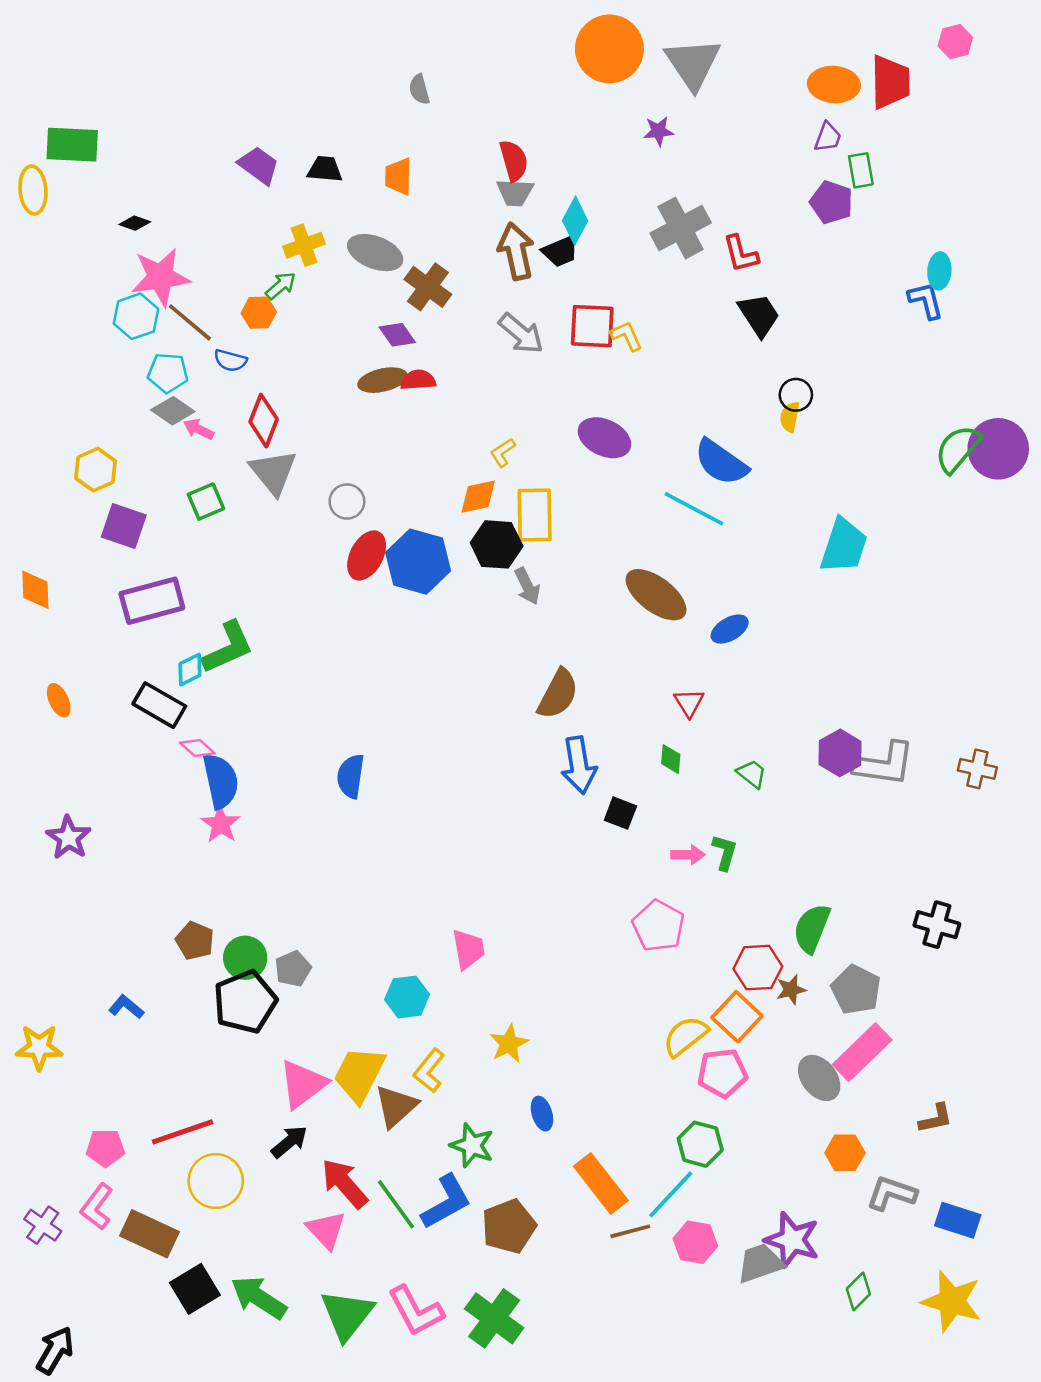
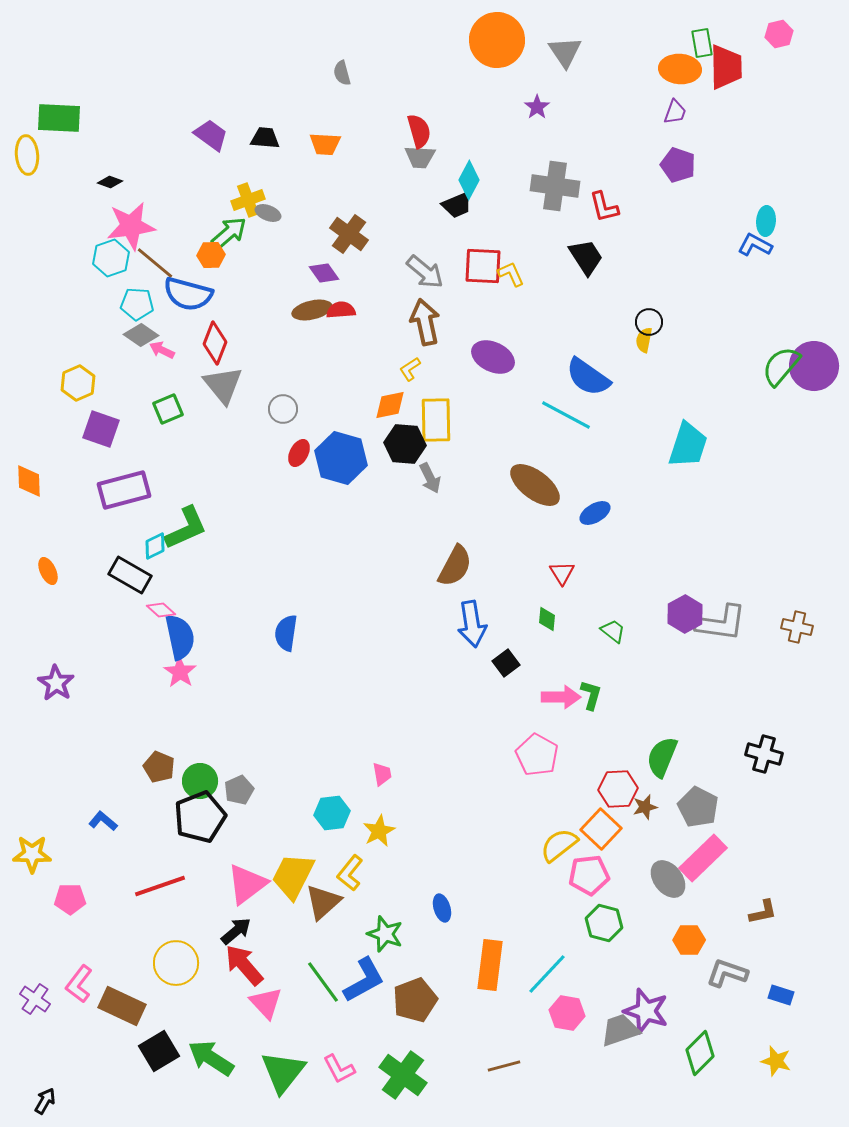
gray triangle: (693, 64) -> (565, 52), size x0.7
purple star: (658, 131) -> (537, 107), turned -30
green rectangle: (861, 170) -> (702, 43), moved
orange trapezoid: (398, 176) -> (325, 144), turned -88
gray cross: (681, 228) -> (555, 186), turned 36
brown arrow: (516, 251) -> (425, 322), moved
gray ellipse: (375, 253) -> (268, 213), moved, size x0.6
green arrow: (281, 286) -> (229, 233), size x1.4
blue L-shape: (926, 300) -> (755, 245), turned -48
black trapezoid: (759, 315) -> (586, 257), moved
blue semicircle: (230, 360) -> (188, 294), size x1.8
red ellipse: (367, 555) -> (299, 453), size x0.7
black square: (620, 813) -> (506, 663), turned 32
pink arrow: (688, 855) -> (561, 697), size x1.4
pink trapezoid: (468, 949) -> (382, 774), size x0.7
yellow star: (509, 1044) -> (379, 831), moved
red line: (183, 1132) -> (160, 886), moved
green hexagon: (700, 1144) -> (604, 923), moved
pink pentagon: (105, 1148) -> (70, 899), moved
red arrow: (344, 1183) -> (244, 965), moved
orange rectangle: (601, 1183) -> (490, 965), turned 45
blue rectangle: (958, 1220) -> (781, 995), size x0.7
brown line: (630, 1231) -> (504, 1066), moved
green diamond: (858, 1291) -> (700, 1053), size x1.4
yellow star: (952, 1301) -> (776, 1061), size x0.6
pink L-shape: (416, 1311) -> (339, 1069), size x0.7
black arrow: (55, 1350) -> (45, 1101), size x0.7

